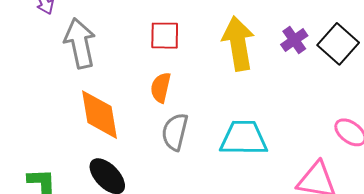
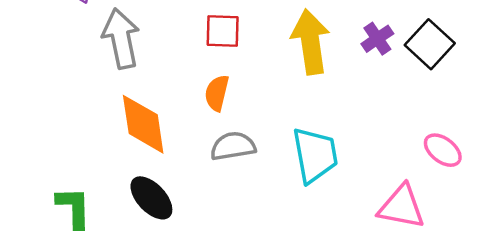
gray semicircle: (175, 132) -> (233, 146), turned 66
cyan trapezoid: (244, 138) -> (315, 155), turned 78

